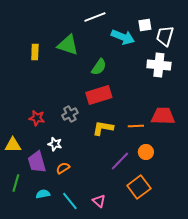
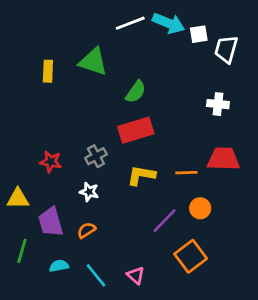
cyan arrow: (123, 37) -> (169, 23), moved
white cross: (159, 65) -> (218, 104), moved, size x0.7
white star: (55, 144) -> (89, 192), moved

